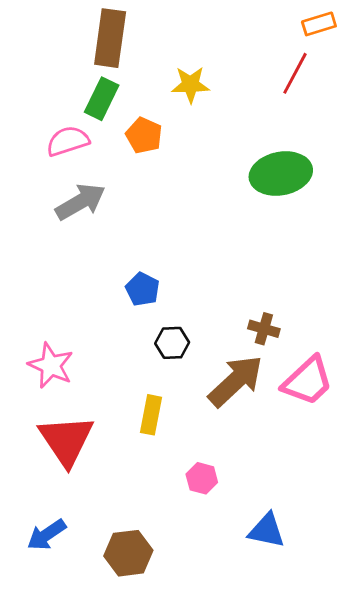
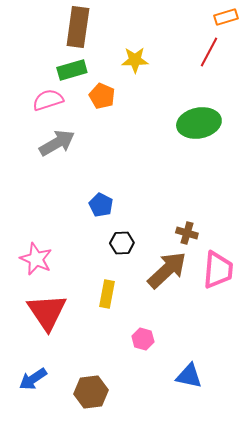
green rectangle: (102, 99) -> (72, 70), turned 48
pink trapezoid: (308, 381) -> (218, 270), turned -42

